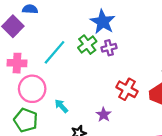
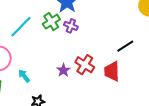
purple cross: (109, 48) -> (71, 26), turned 32
purple star: (104, 115) -> (63, 70), moved

